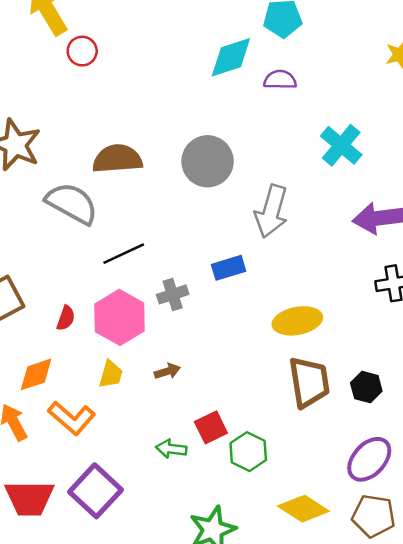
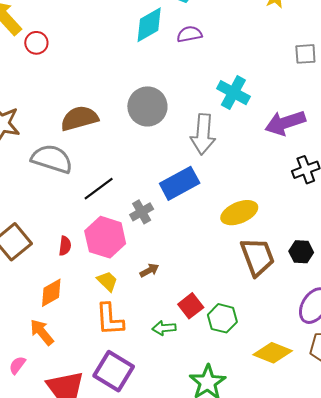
cyan cross: (341, 145) -> (233, 93), moved
blue rectangle: (229, 268) -> (180, 183), size x1.5
yellow trapezoid: (111, 374) -> (107, 281), turned -50
orange L-shape: (72, 418) -> (110, 319), moved, turned 57

